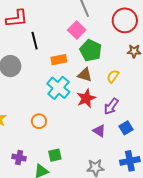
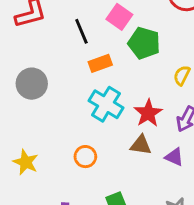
black line: (35, 41) -> (81, 31), moved
brown triangle: (85, 75) -> (141, 145), moved

